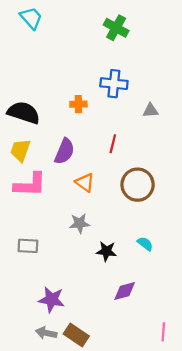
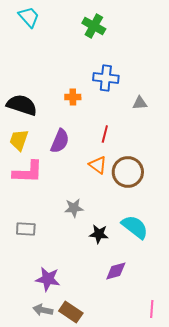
green cross: (116, 28) -> (94, 26), moved
orange triangle: (85, 182) -> (98, 165), moved
cyan semicircle: (145, 244) -> (135, 227), size x1.8

